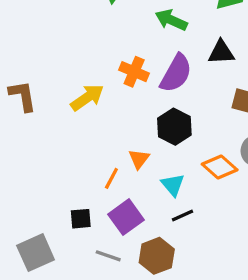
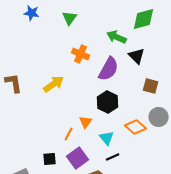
green arrow: (171, 20) -> (117, 37), moved
black triangle: (221, 52) -> (137, 56), turned 48
orange cross: (134, 72) -> (81, 54), moved

